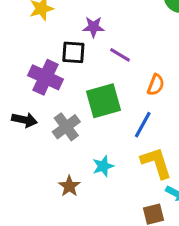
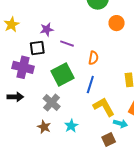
gray cross: (66, 127) -> (52, 103), moved
cyan star: (103, 166) -> (71, 126), moved
brown star: (69, 186) -> (44, 127), moved

